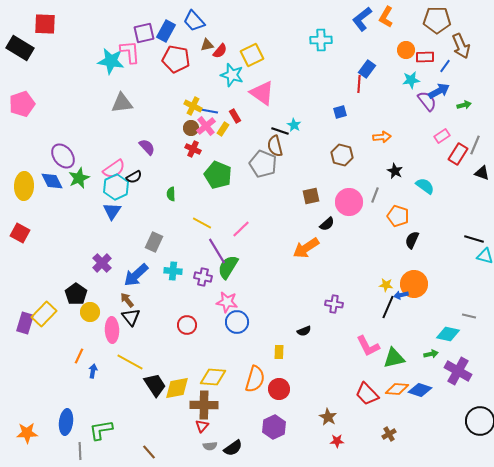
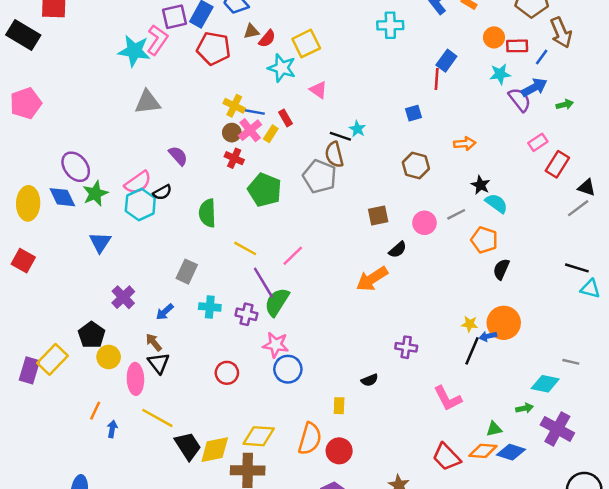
pink L-shape: (130, 52) -> (157, 40), turned 40
pink triangle: (262, 93) -> (318, 90), size x0.6
gray line: (475, 145) -> (578, 208), moved, turned 30
cyan semicircle: (425, 186) -> (496, 203), moved
green semicircle: (171, 194) -> (207, 213), size x1.6
gray line: (375, 195) -> (456, 214), turned 42
pink circle: (349, 202) -> (424, 223), size x0.7
blue triangle: (112, 211) -> (100, 242), moved
blue arrow: (136, 275) -> (165, 312), size x0.6
green triangle: (394, 358) -> (494, 429), moved, size x0.6

